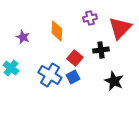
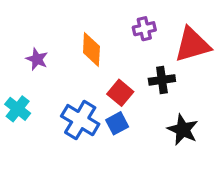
red triangle: (120, 28) -> (192, 45), turned 30

